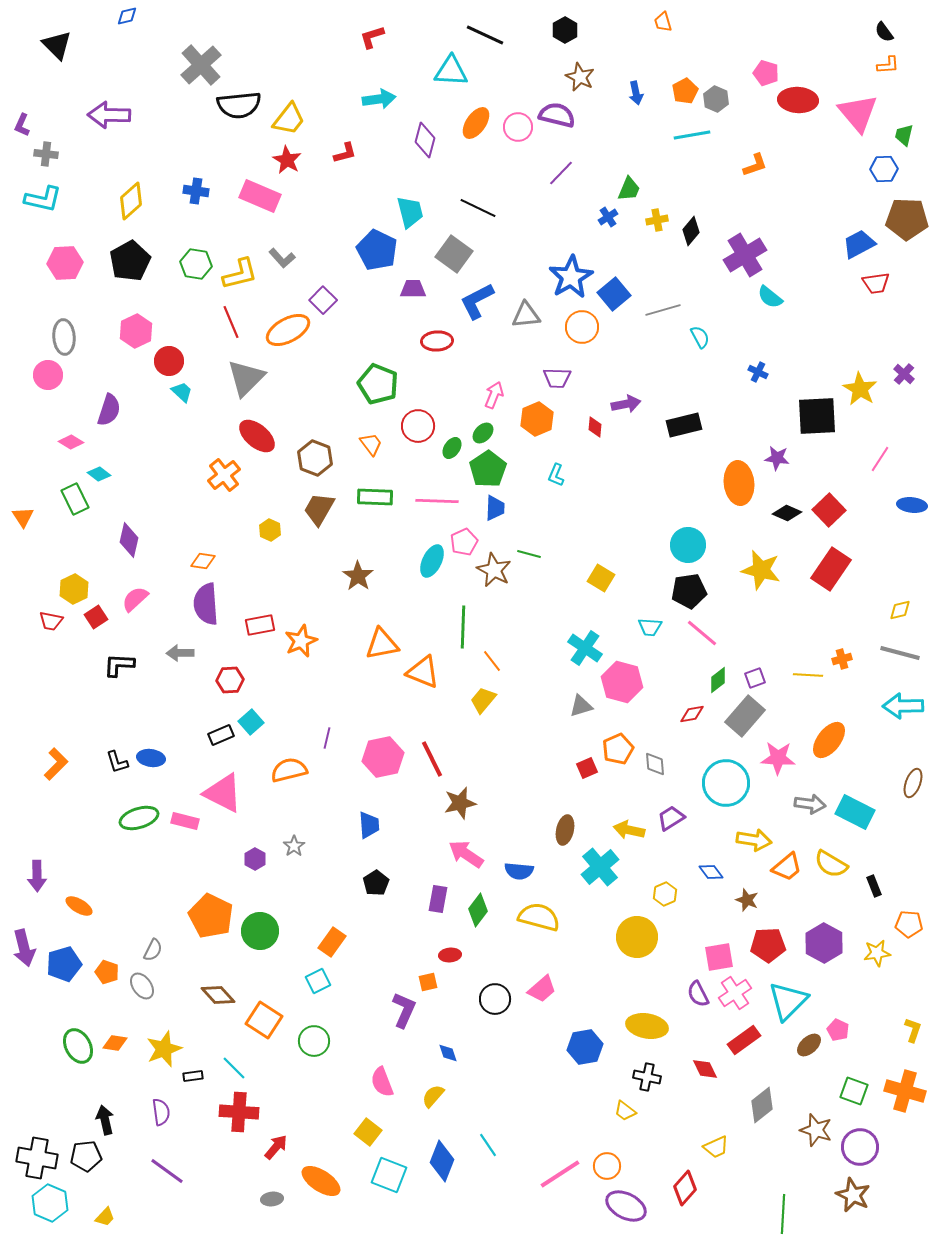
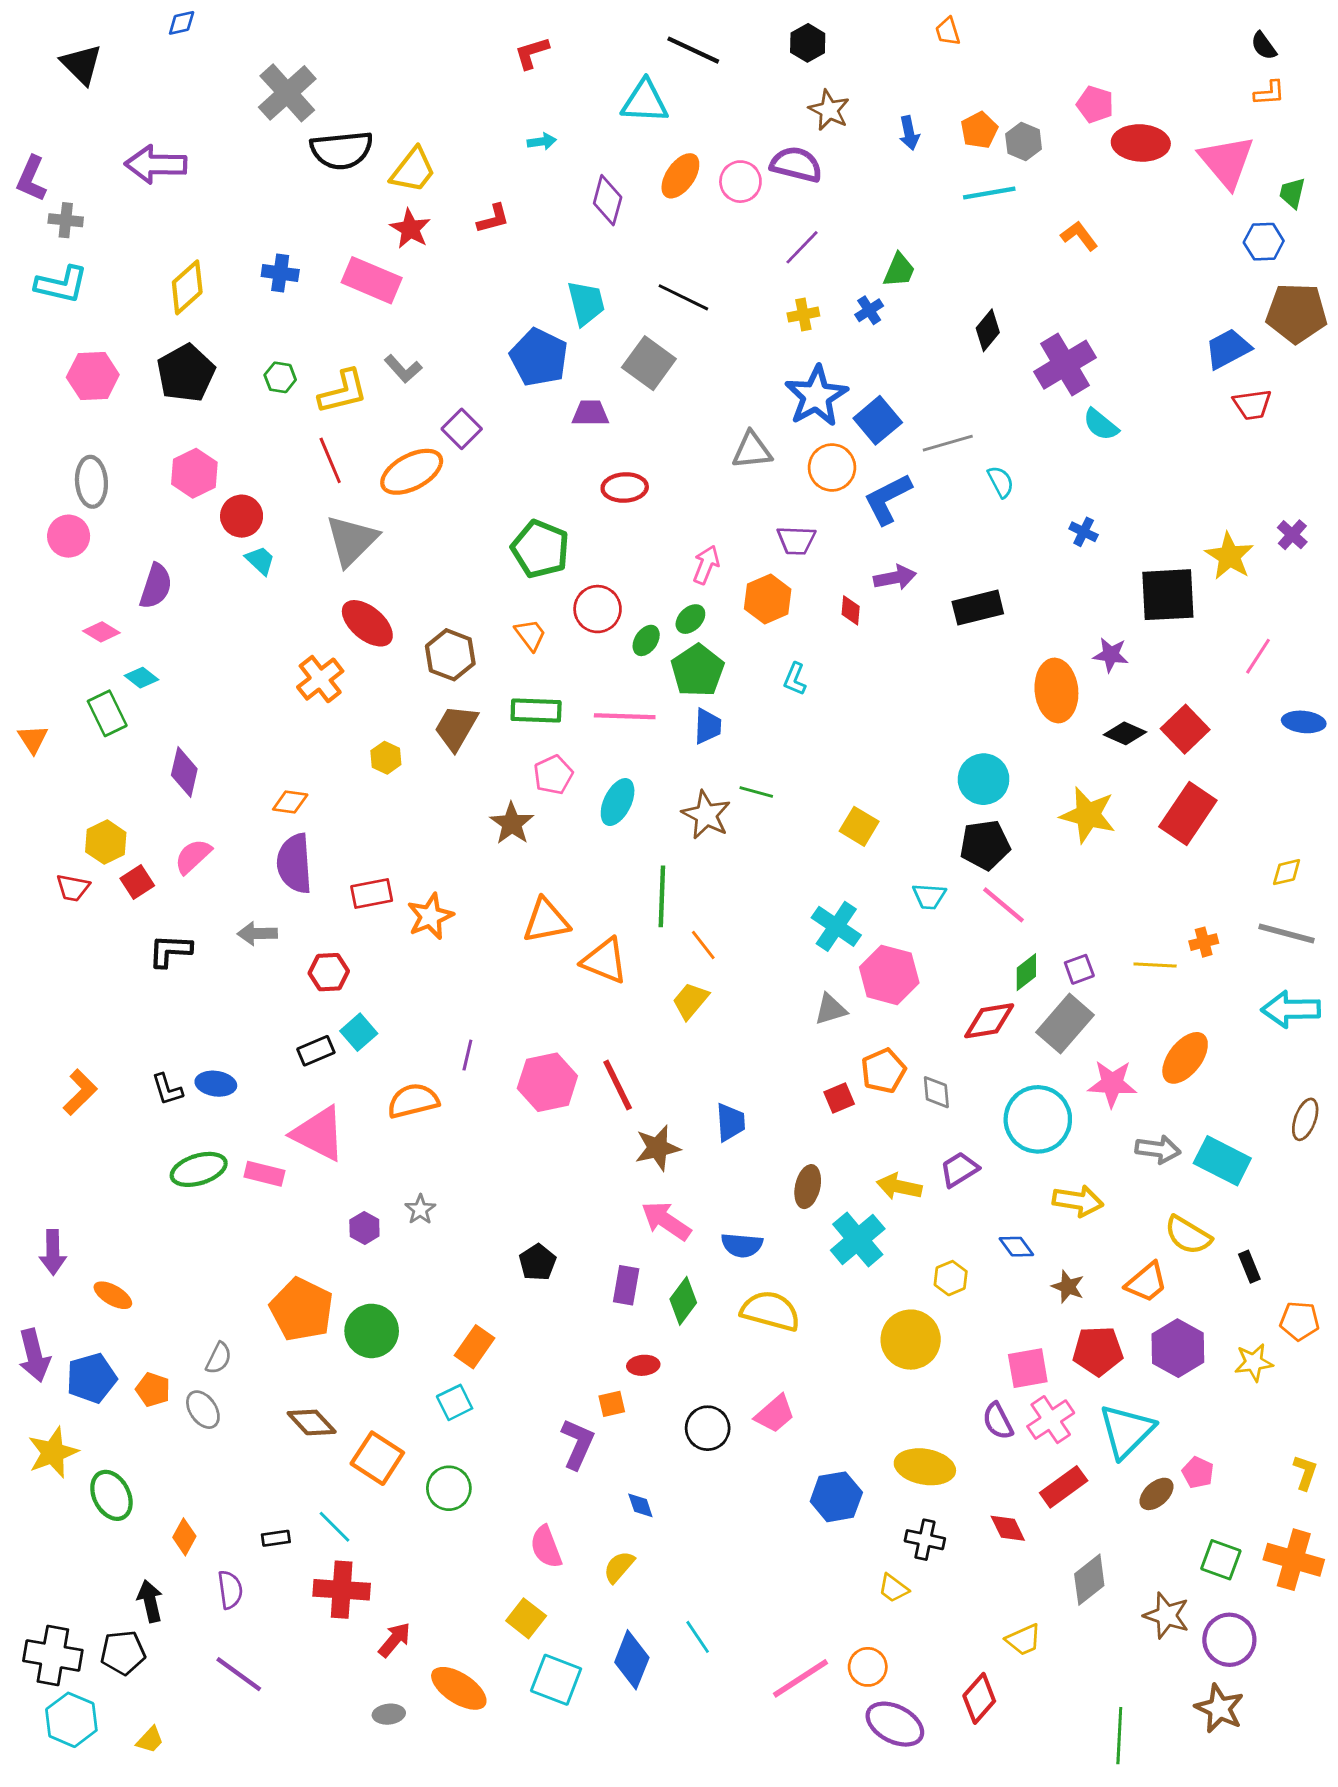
cyan arrow: (379, 99) -> (542, 142), size x0.6
purple L-shape: (22, 125) -> (31, 179), size x1.4
orange L-shape: (755, 165) -> (1079, 236), turned -108
yellow cross: (657, 220) -> (803, 315), moved
green hexagon: (196, 264) -> (280, 377), size x0.7
blue L-shape: (477, 301) -> (888, 499), moved
pink pentagon: (464, 542) -> (553, 775), moved
red diamond: (692, 714) -> (989, 1021), size x1.5
blue trapezoid: (369, 825) -> (730, 1122), moved
orange trapezoid: (787, 867) -> (1146, 1282), moved
orange diamond: (115, 1043) -> (184, 1537), moved, turned -70
yellow star: (164, 1049) -> (53, 1452), moved

